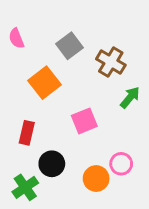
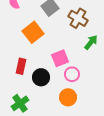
black circle: (52, 164) -> (41, 77), moved
pink circle: (121, 164) -> (72, 74), moved

